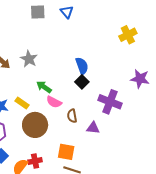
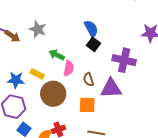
pink semicircle: (54, 102) -> (69, 68), turned -98
purple triangle: (93, 128) -> (111, 88), size x1.6
orange square: (66, 152) -> (87, 105), moved

